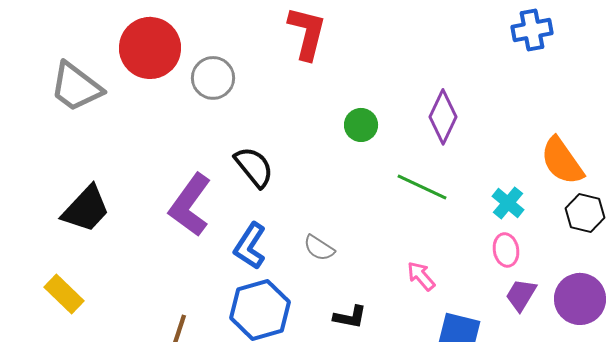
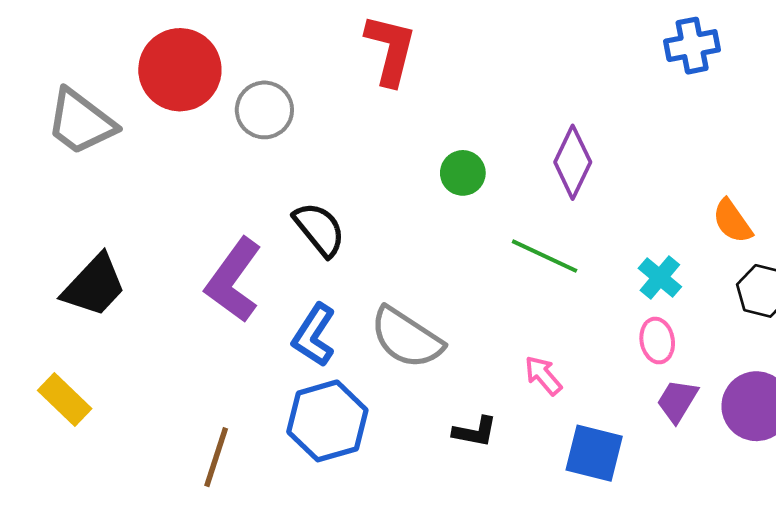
orange semicircle: (562, 161) -> (732, 221), size x0.7
gray semicircle: (319, 248) -> (407, 338), size x1.8
black L-shape: (350, 317) -> (475, 432), moved

